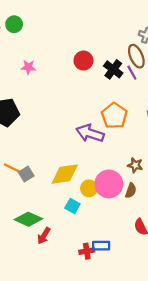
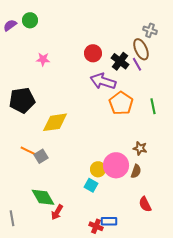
purple arrow: (90, 133) -> (103, 81), moved
yellow diamond: (65, 174) -> (55, 122), moved
cyan square: (72, 206) -> (91, 185), moved
green diamond: (28, 219) -> (43, 197), turned 35
red cross: (87, 251) -> (96, 226), turned 32

